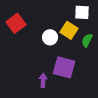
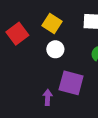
yellow square: (69, 30) -> (52, 24), moved

